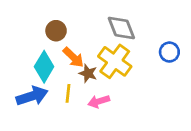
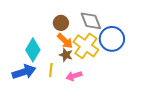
brown circle: (56, 31) -> (61, 23), moved
blue circle: (169, 52) -> (112, 39), moved, size x1.6
orange arrow: (73, 57) -> (65, 41), moved

